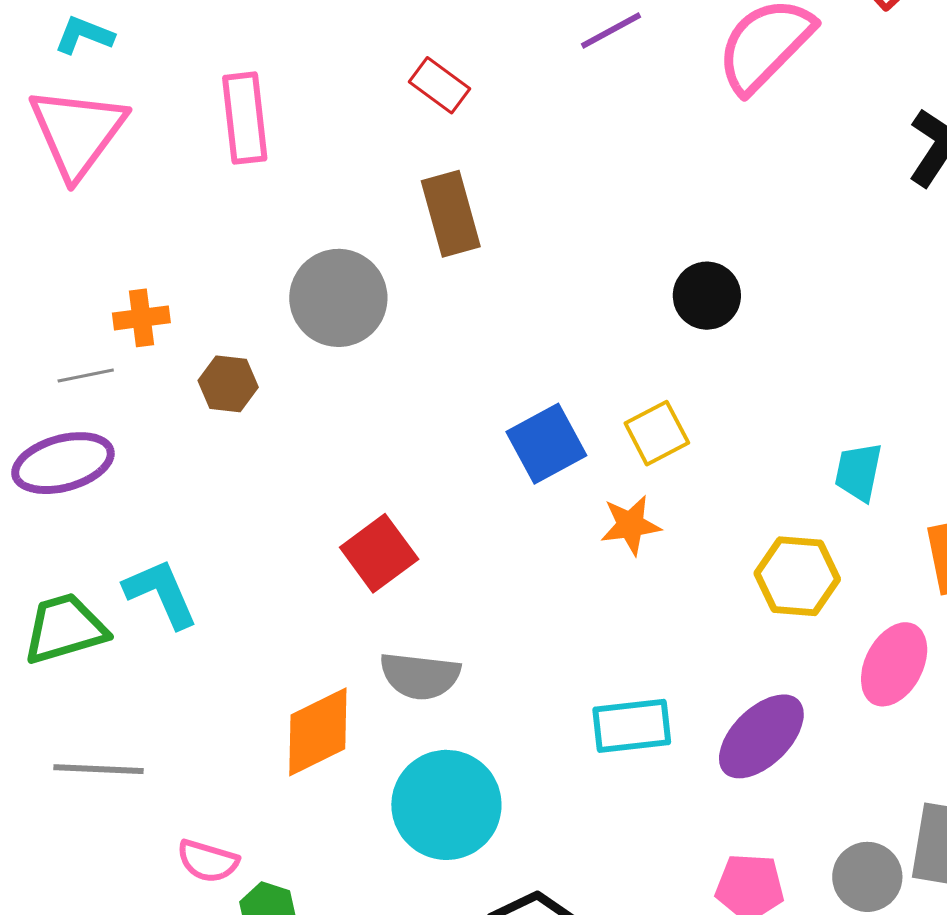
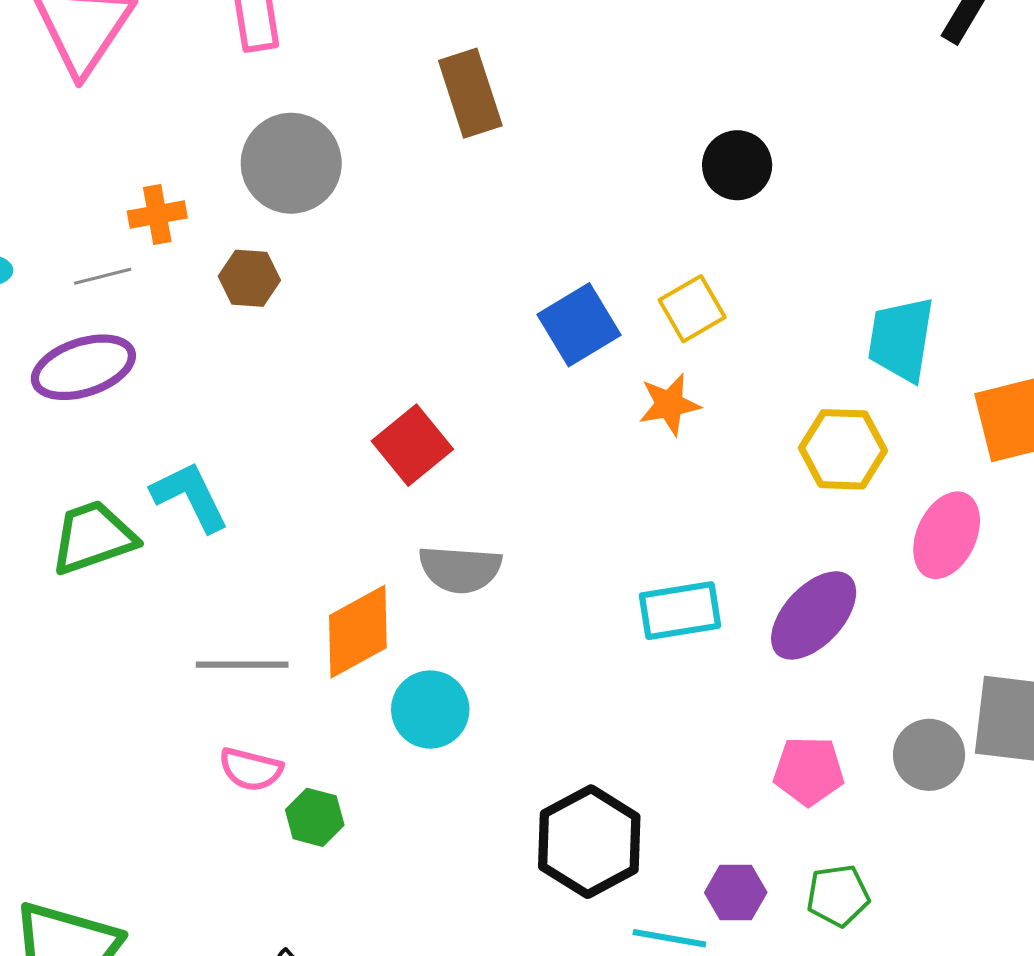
gray circle: (338, 298) -> (291, 163), moved
cyan trapezoid: (858, 472) -> (901, 339), size x1.4
gray line: (98, 769) -> (242, 665), moved
cyan circle: (446, 805) -> (430, 710), moved, size x0.7

